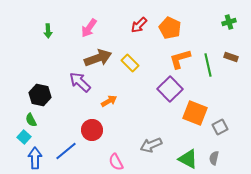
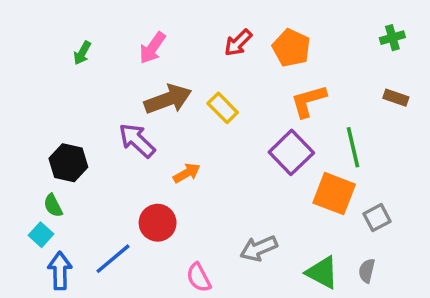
green arrow: (48, 31) -> (82, 53), turned 32
green line: (208, 65) -> (353, 147), moved

